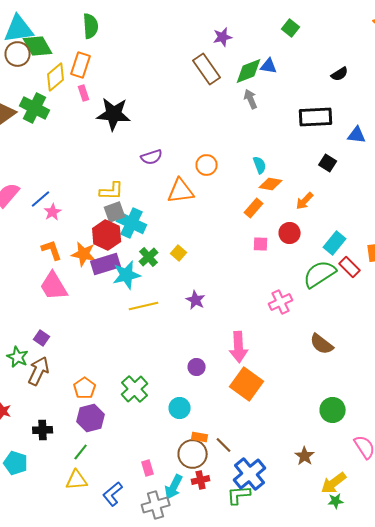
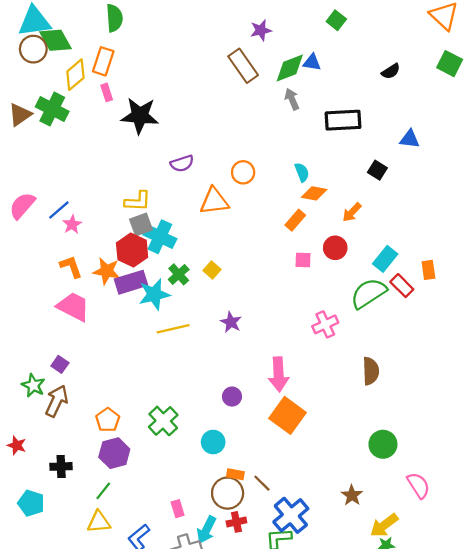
black rectangle: (316, 117) -> (343, 120), moved
pink trapezoid: (54, 286) -> (73, 307), turned 148
brown semicircle: (322, 344) -> (371, 371), turned -130

